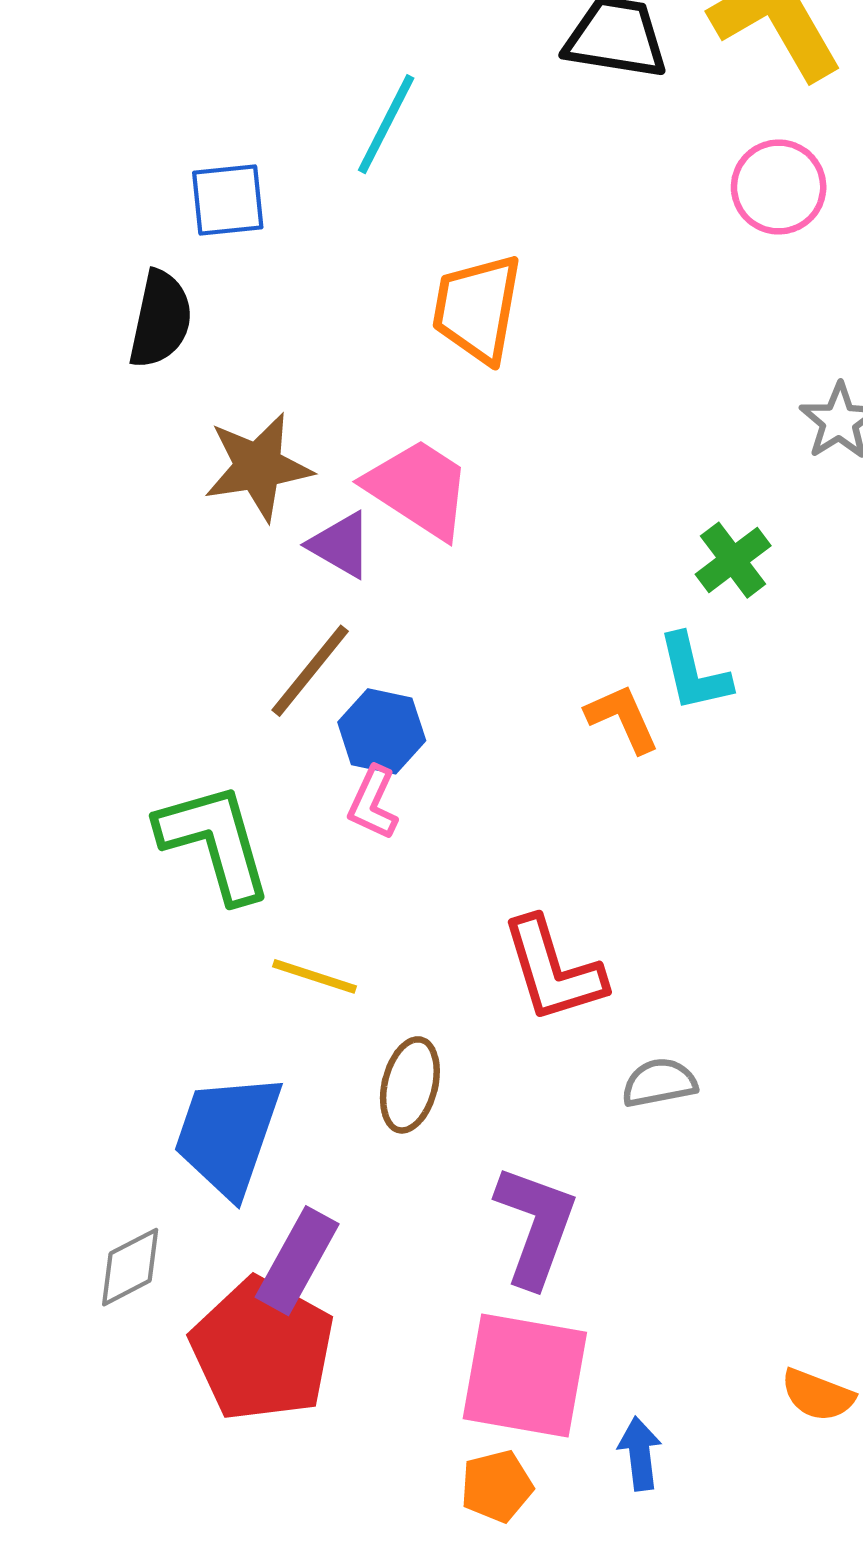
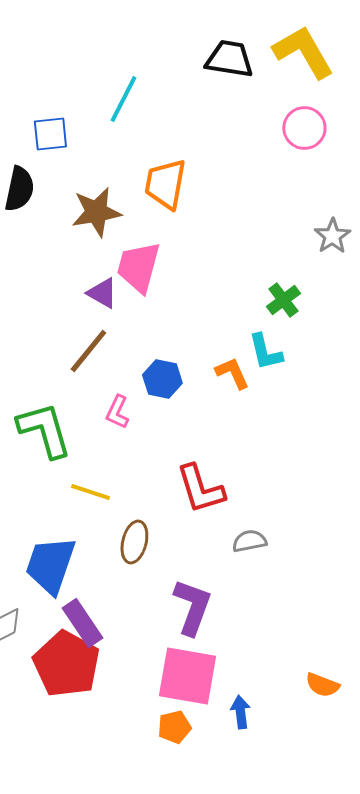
brown star: (258, 467) -> (96, 212), moved
pink trapezoid: (419, 488) -> (138, 267), turned -108
blue hexagon: (382, 731) -> (162, 379), moved
purple rectangle: (297, 1261) -> (82, 623), turned -63

